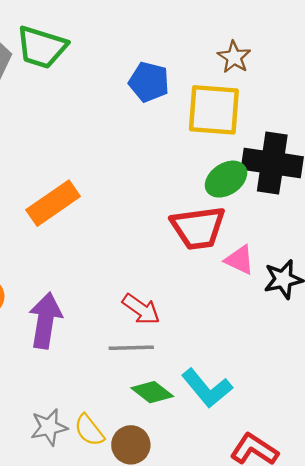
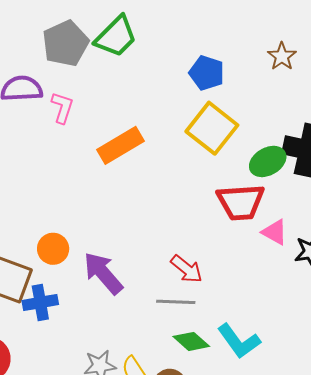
green trapezoid: (42, 47) -> (116, 37), turned -66
yellow square: (214, 110) -> (212, 128), moved, turned 30
orange rectangle: (53, 203) -> (121, 145), moved
purple arrow: (45, 320) -> (103, 273), turned -54

